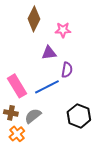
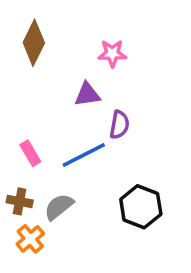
brown diamond: (34, 19) -> (34, 43), moved
pink rectangle: (17, 86) -> (30, 153), size x0.6

